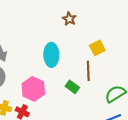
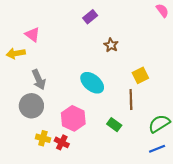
cyan ellipse: (51, 55) -> (92, 83), turned -50
green rectangle: (72, 87) -> (114, 125), moved

